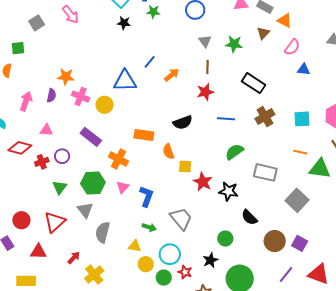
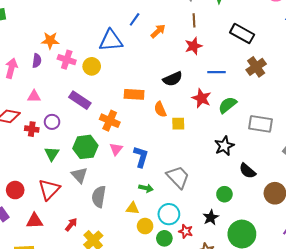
red cross: (42, 162) -> (32, 129), turned 32
red star: (203, 182) -> (201, 98), moved
black star: (229, 191) -> (224, 146), turned -30

